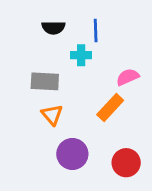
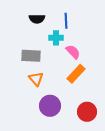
pink semicircle: (128, 77) -> (73, 52), moved, turned 70

